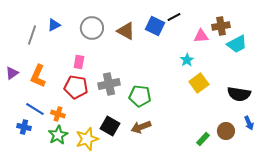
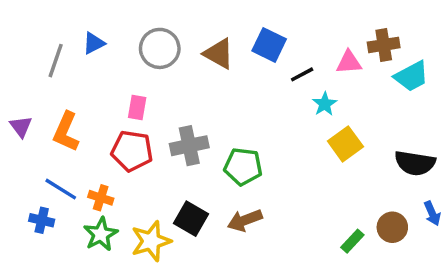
black line: (174, 17) -> (302, 74), moved
purple triangle: (12, 73) -> (21, 127), turned -32

